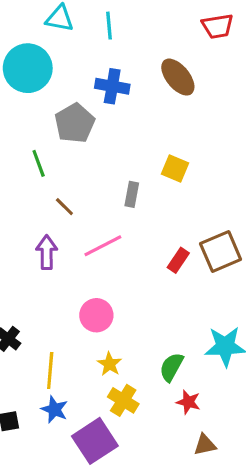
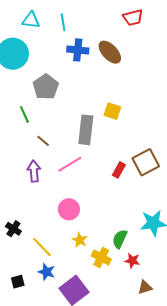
blue cross: (112, 86) -> (78, 50), moved
gray rectangle: (132, 194) -> (86, 130), size x1.8
yellow line: (50, 370) -> (42, 247), turned -45
yellow cross: (123, 400) -> (101, 257), moved

